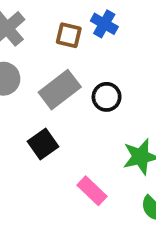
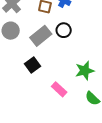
black circle: (107, 97) -> (64, 30), moved

